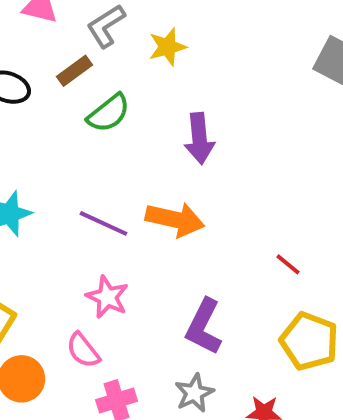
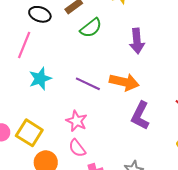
pink star: (107, 297) -> (77, 121), moved
purple L-shape: (204, 327) -> (140, 116), moved

